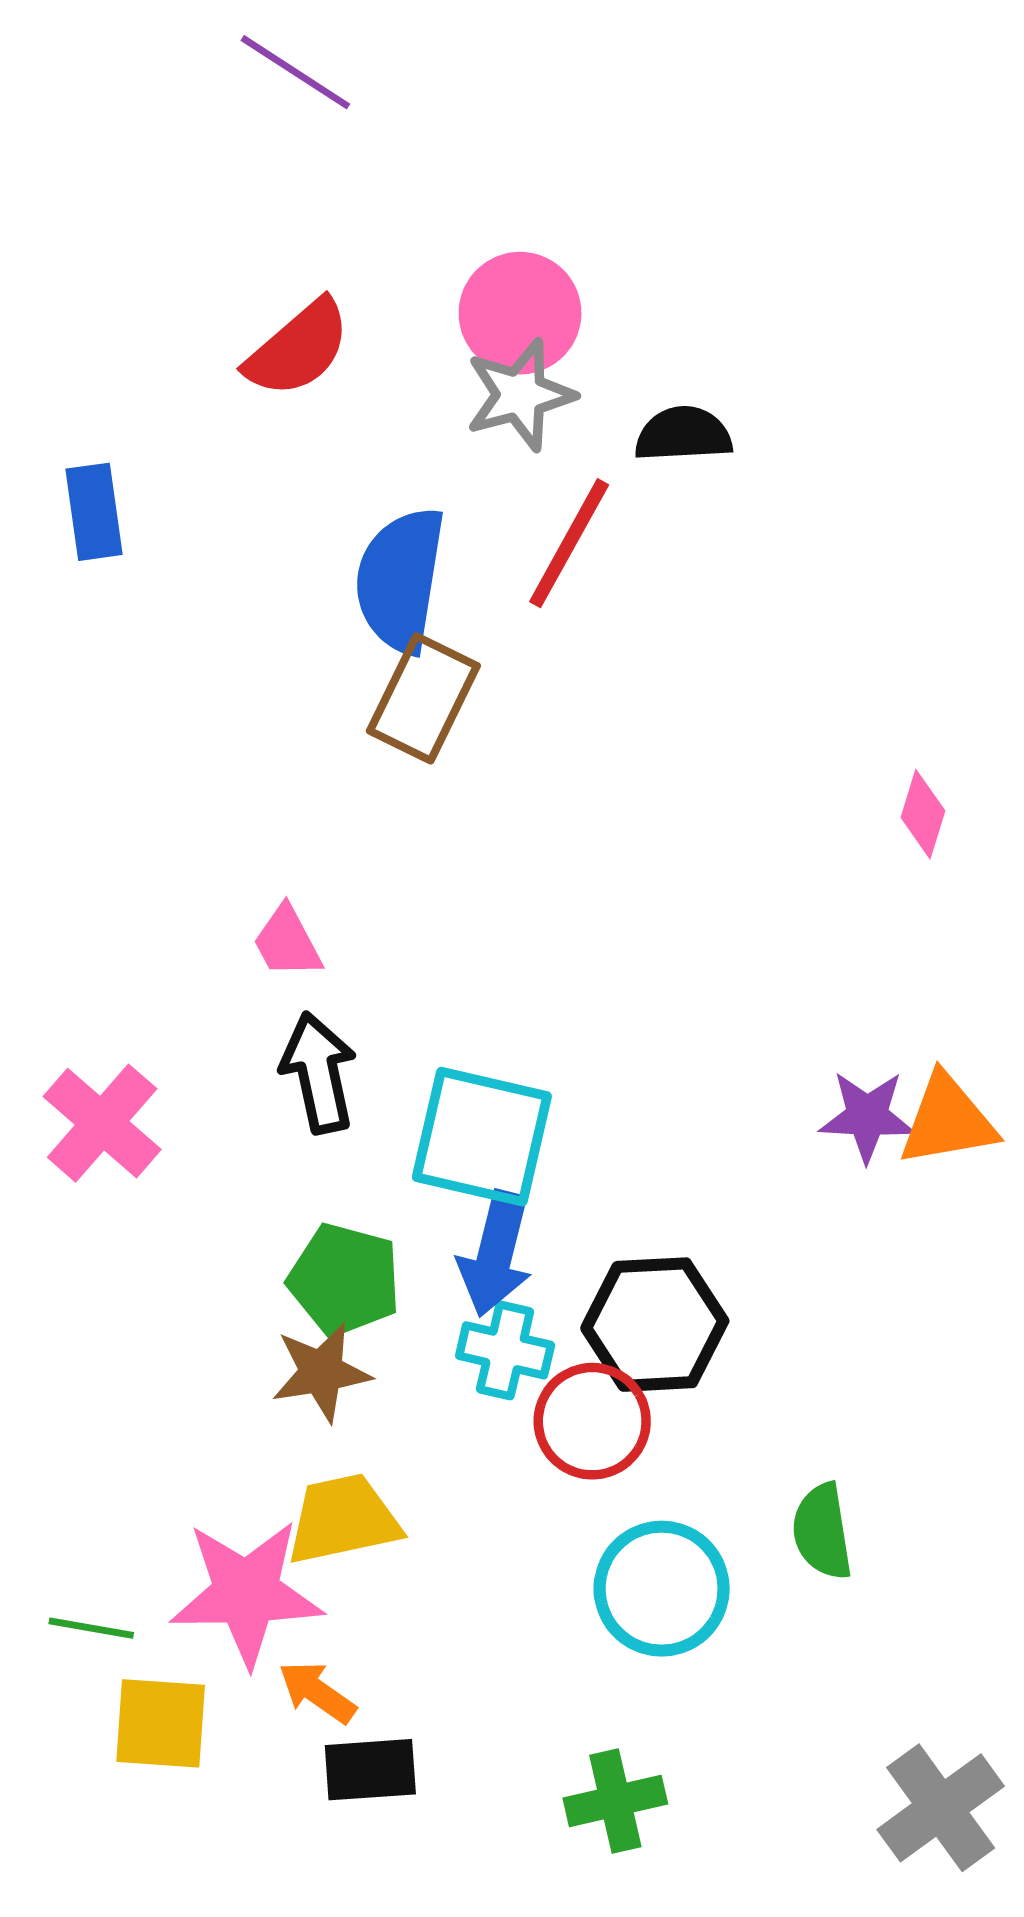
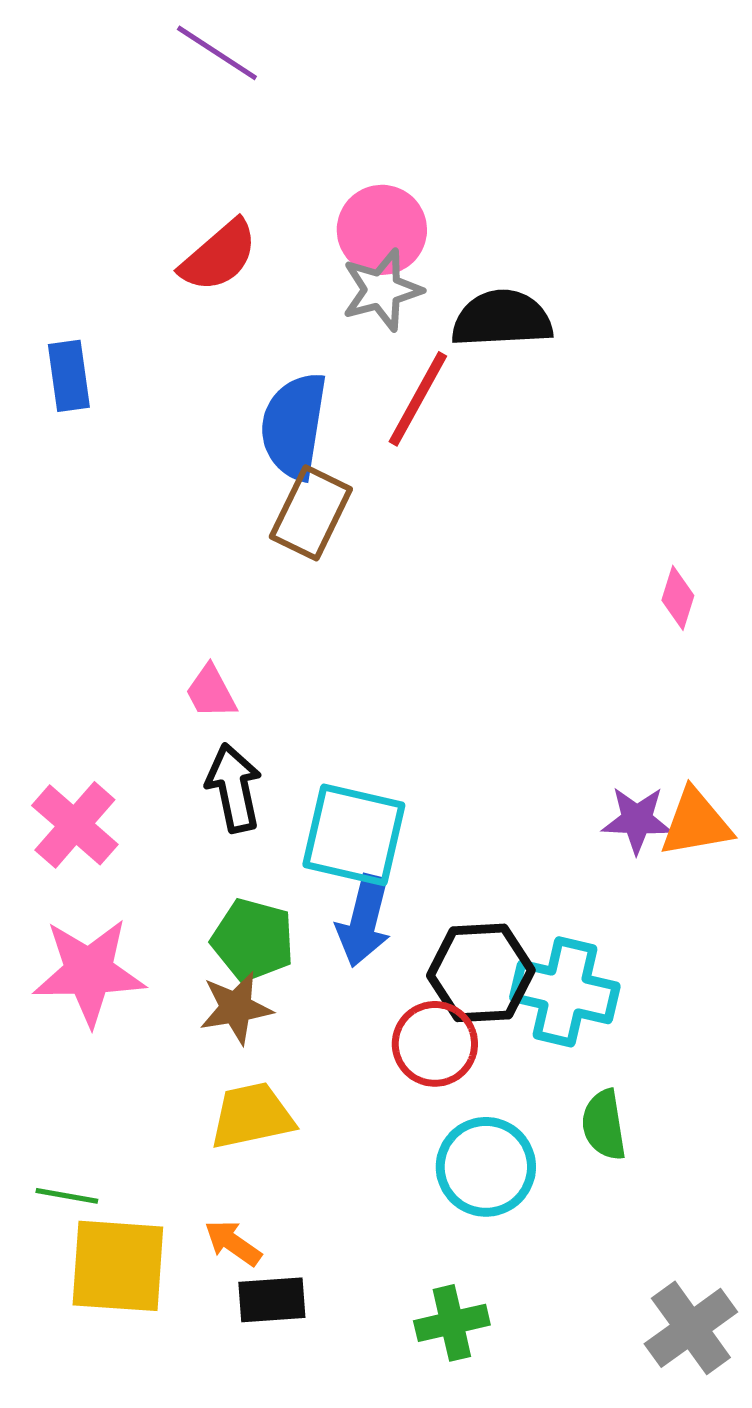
black semicircle: (683, 434) -> (502, 319), size x1.4
cyan cross: (505, 1350) -> (565, 992), moved, size x1.5
pink star: (246, 1593) -> (89, 972), moved
yellow square: (161, 1723) -> (118, 1266), size x1.4

